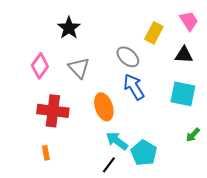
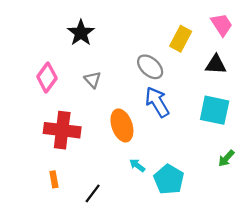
gray triangle: (79, 68) -> (93, 80), size x0.7
cyan arrow: (117, 141) -> (137, 165), size x0.6
black line: (109, 165) -> (93, 193), moved

